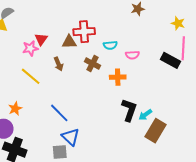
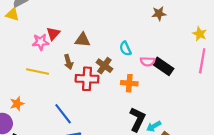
red cross: (84, 32) -> (87, 79), moved
cyan semicircle: (110, 45) -> (125, 49), turned 64
black rectangle: (170, 60) -> (163, 66), moved
yellow line: (31, 76) -> (38, 72), turned -35

